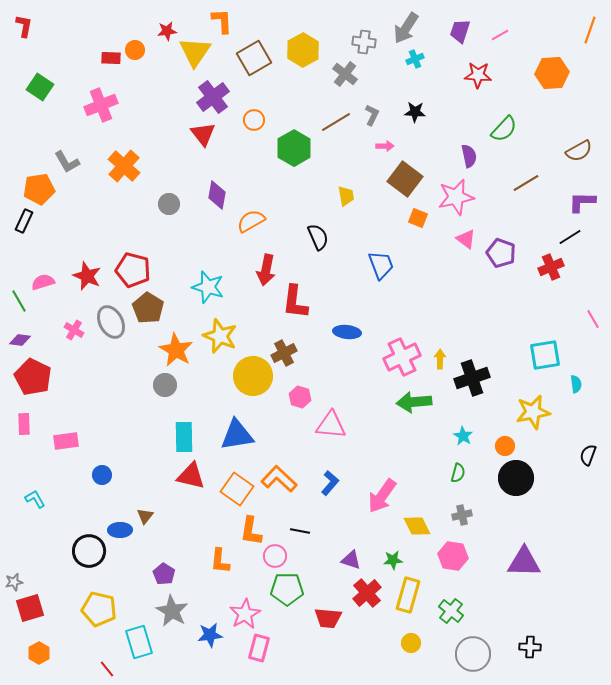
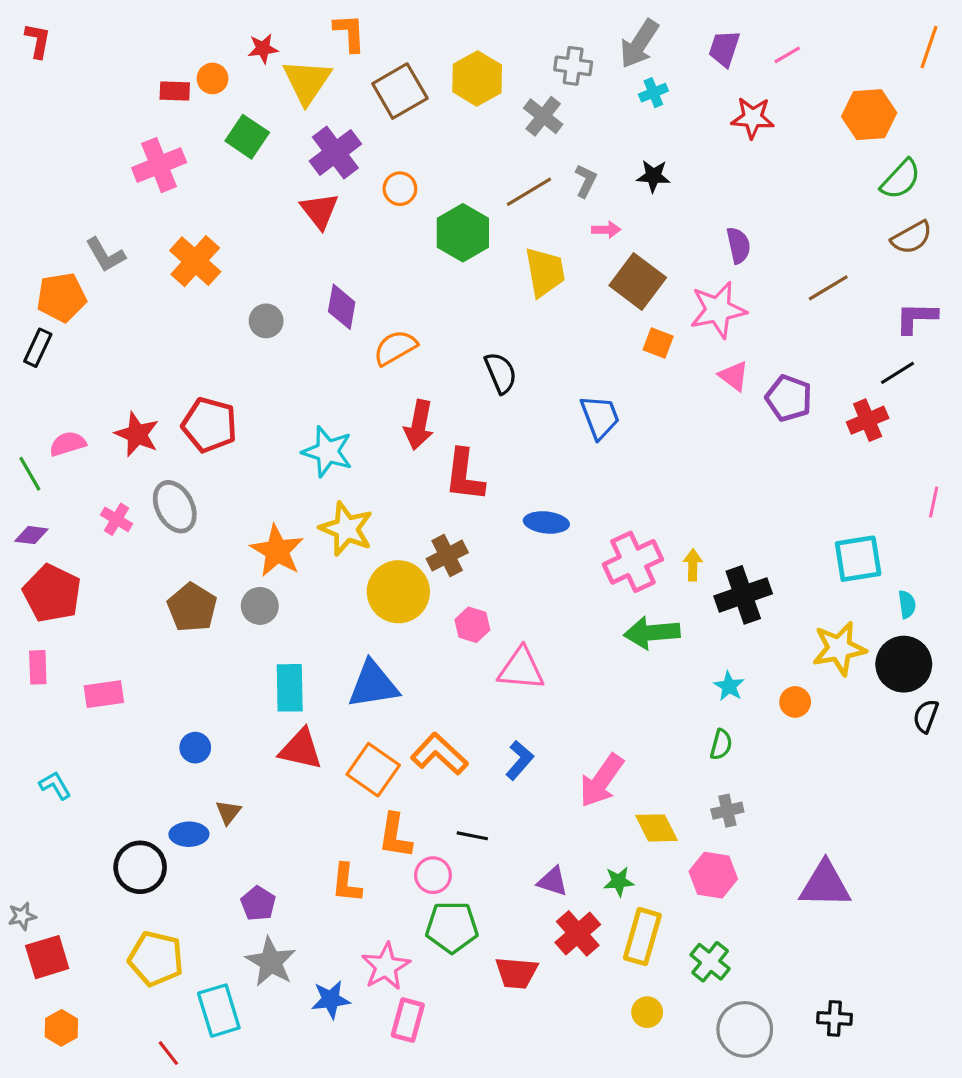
green square: (40, 87) -> (247, 137), moved
green semicircle: (504, 129) -> (901, 179), moved
yellow trapezoid: (346, 196) -> (545, 272), moved, size x1.6
brown pentagon: (148, 308) -> (192, 607), moved
pink line: (593, 319) -> (934, 502), turned 42
blue circle: (102, 475) -> (195, 748), moved
black circle: (516, 478) -> (904, 664), moved

